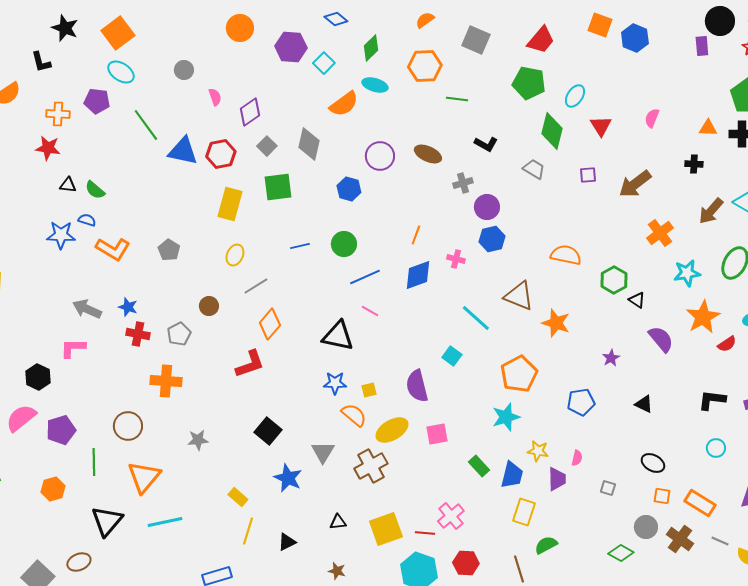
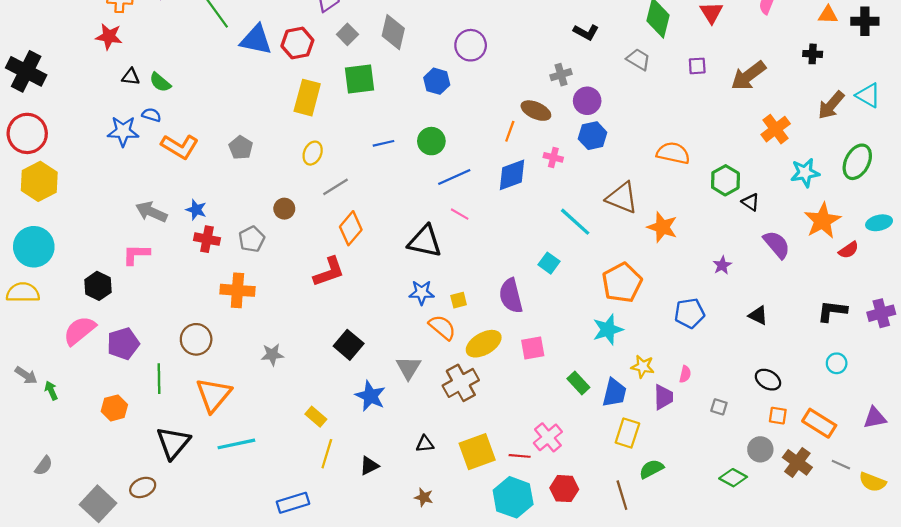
brown ellipse: (428, 154) -> (536, 111), moved

